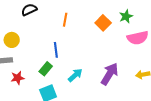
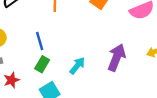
blue line: (56, 50) -> (40, 41), moved

